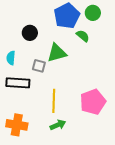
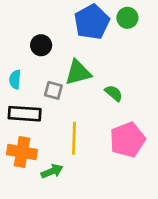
green semicircle: (83, 36) -> (114, 93), moved
orange cross: (17, 125) -> (22, 152), moved
green arrow: (58, 125) -> (52, 171), moved

